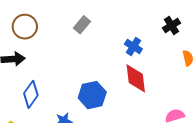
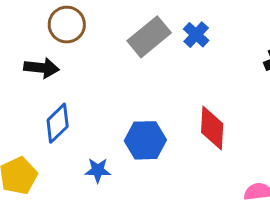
gray rectangle: (82, 25) -> (149, 37), size x1.6
blue cross: (133, 47) -> (196, 35), moved

